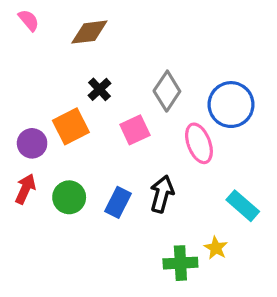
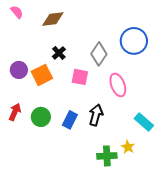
blue circle: (231, 105) -> (134, 41), moved
pink square: (135, 130) -> (80, 77), turned 36
purple circle: (32, 143) -> (19, 70), moved

